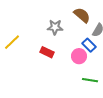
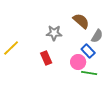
red rectangle: (47, 52) -> (46, 58), turned 40
green line: (90, 80) -> (89, 73), moved

